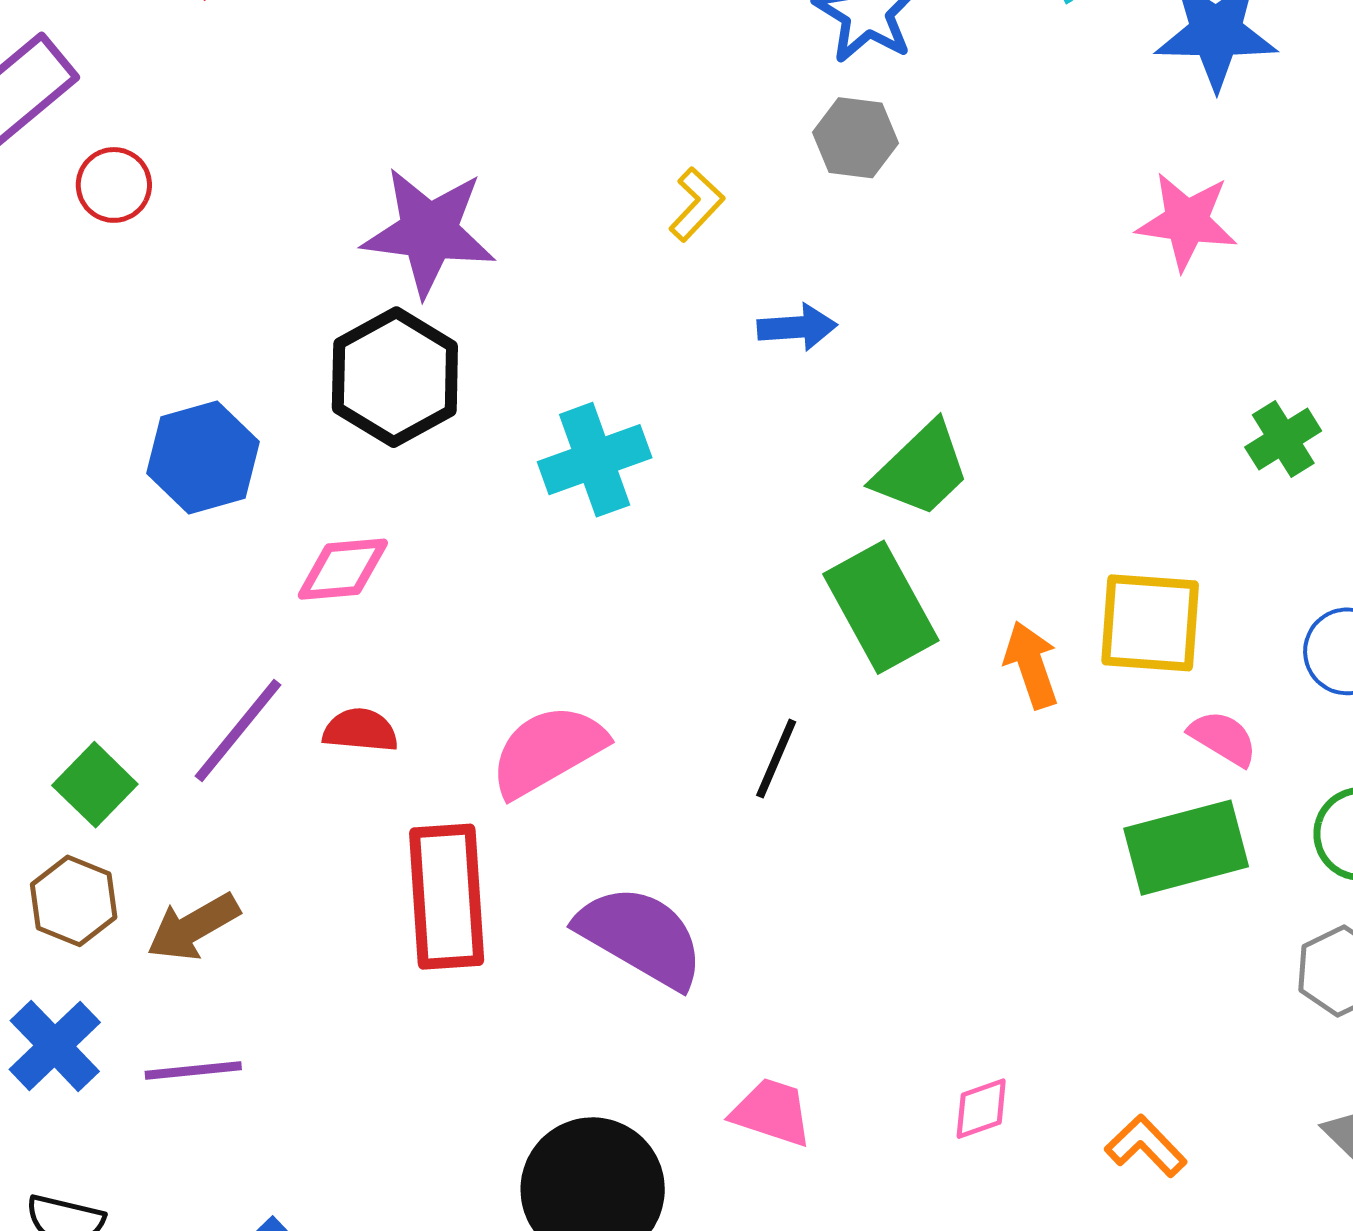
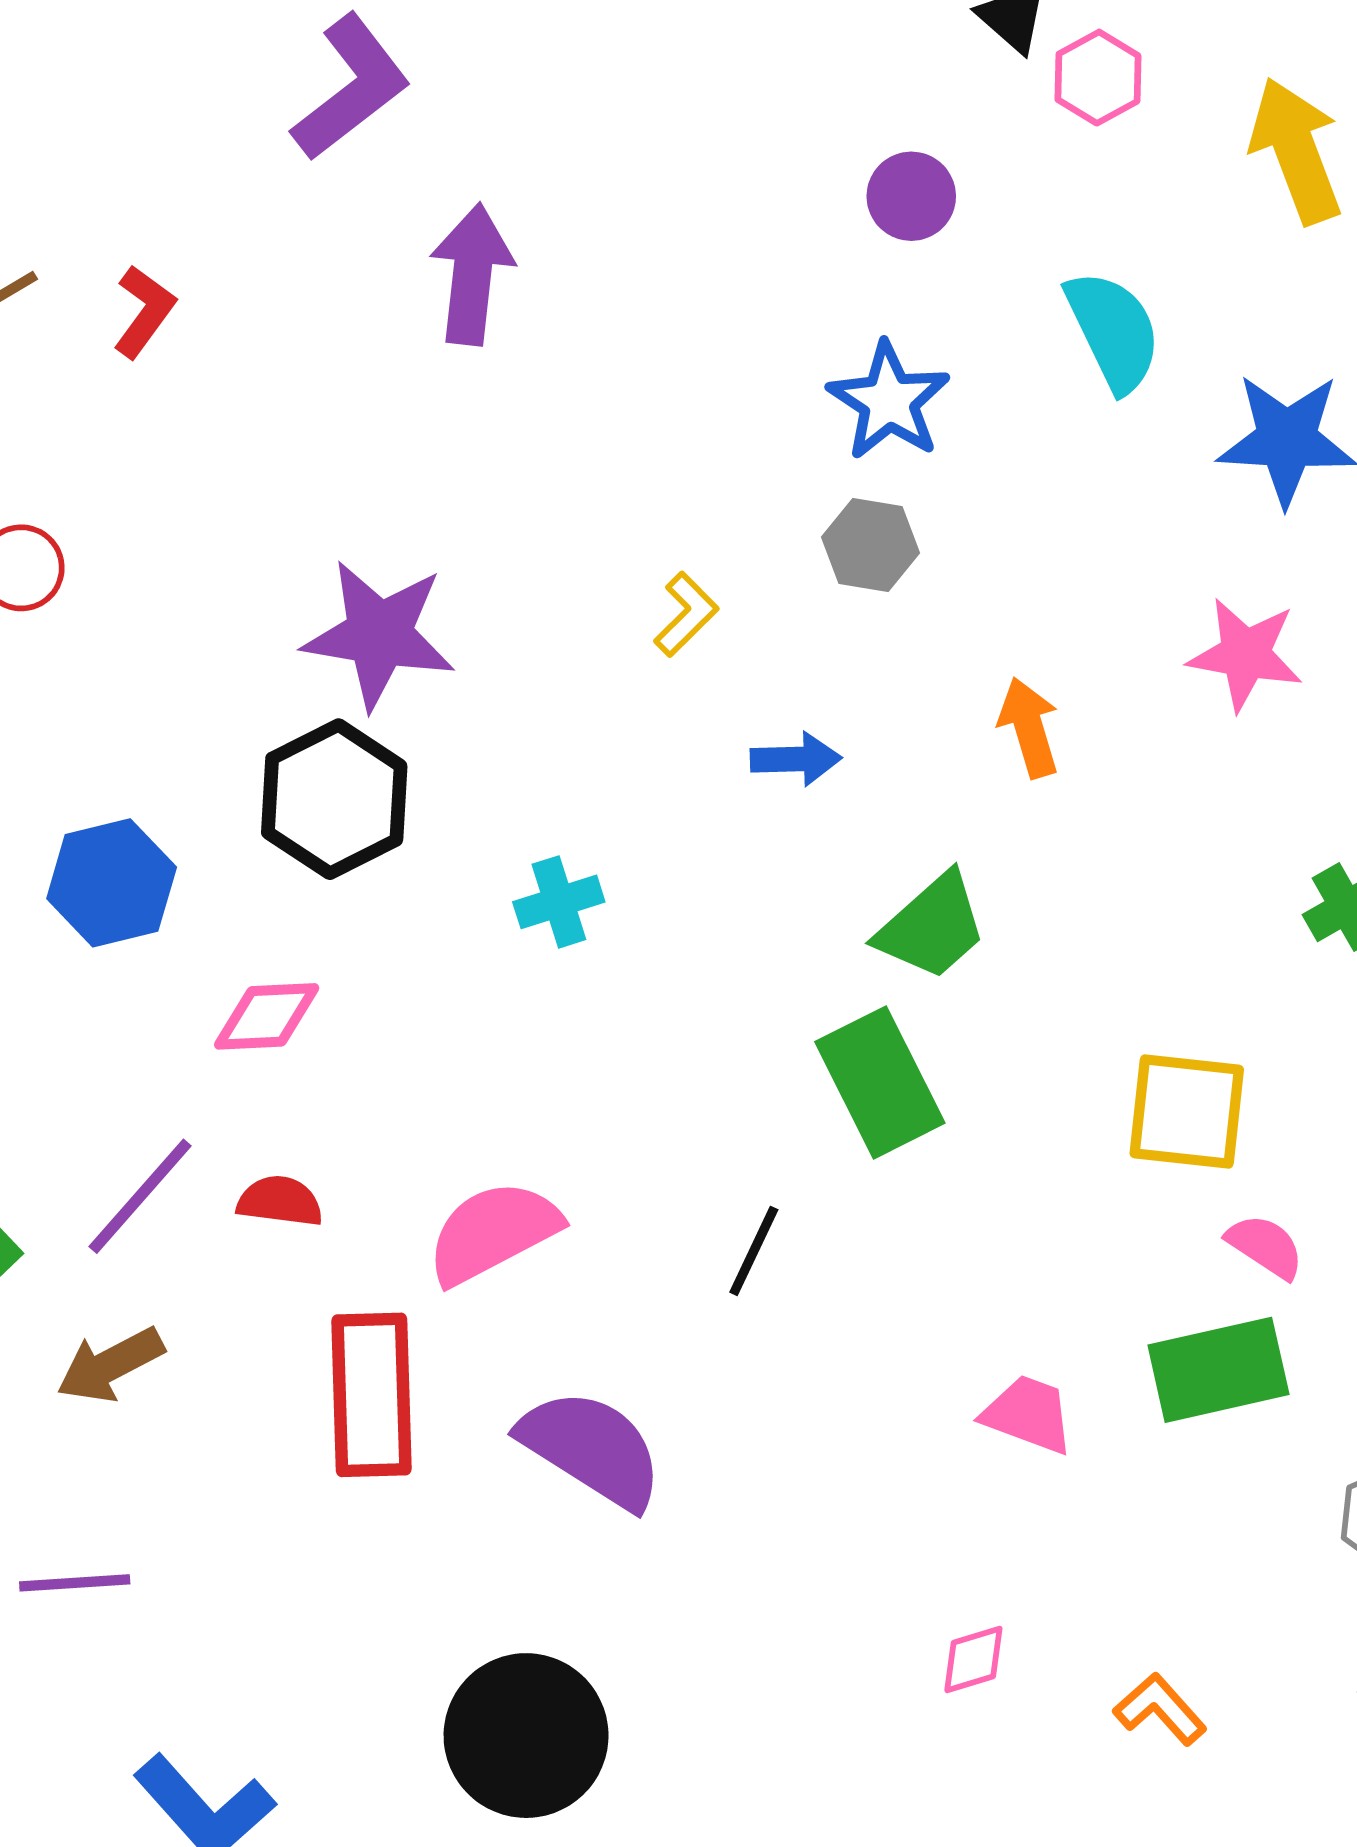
cyan cross: (595, 460) -> (559, 902), size x0.7
orange arrow: (1031, 665) -> (1029, 727), moved
brown arrow: (193, 927) -> (110, 1365), moved
pink trapezoid: (772, 1112) -> (1028, 1414), moved

